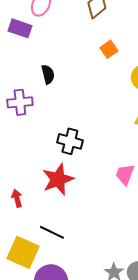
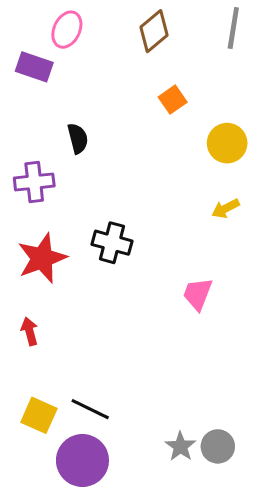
red star: (58, 179) -> (42, 258), moved
black line: (52, 232) -> (90, 409), moved
yellow square: (23, 252) -> (39, 415), size x0.7

